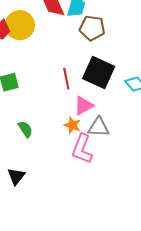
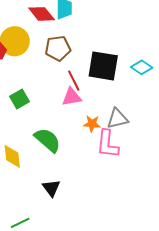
brown pentagon: (92, 28) -> (58, 48), moved
pink triangle: (84, 106) -> (72, 97), moved, turned 35
green semicircle: (25, 129) -> (48, 140), size x1.6

